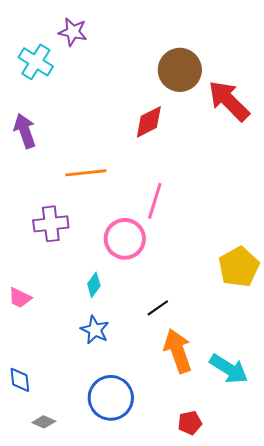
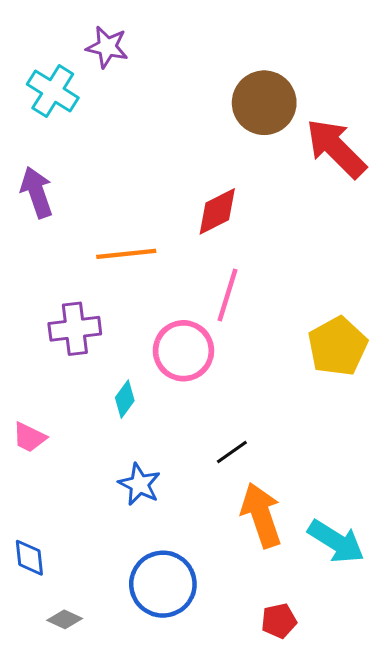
red diamond: (149, 122) -> (217, 211), moved
yellow pentagon: (239, 267) -> (338, 346), moved
cyan diamond: (94, 285) -> (125, 399), moved

